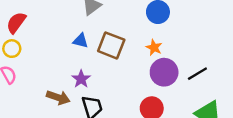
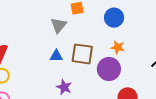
purple circle: (164, 72) -> (109, 69), moved

